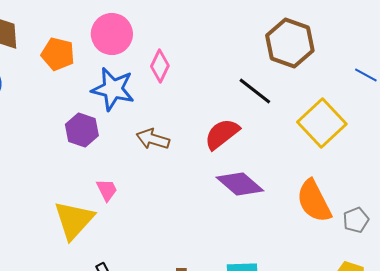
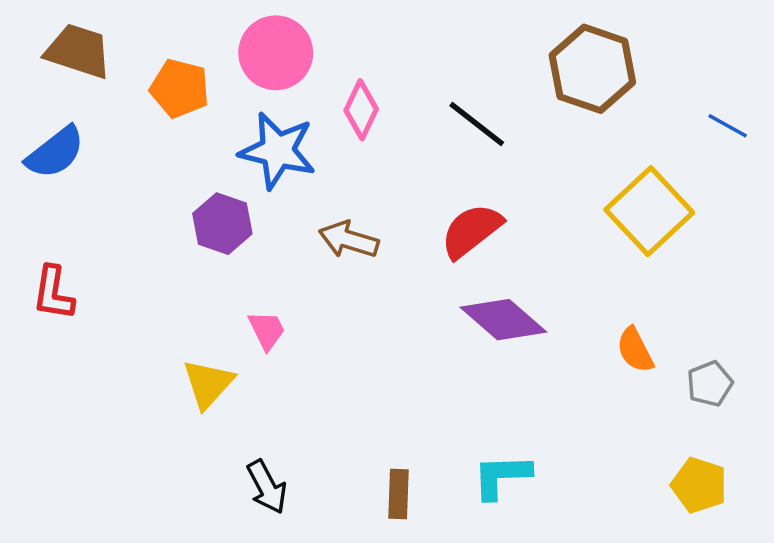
black line: (255, 91) -> (477, 124), moved
orange semicircle: (314, 201) -> (635, 350), size x0.6
yellow triangle: (74, 220) -> (208, 384), size x0.7

